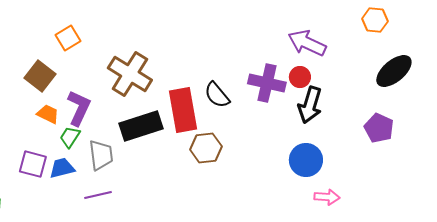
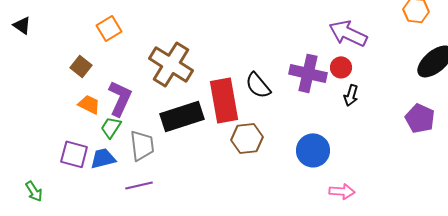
brown square: (40, 76) -> (81, 66), size x0.7
black arrow: (310, 105) -> (351, 95), size x0.6
blue circle: (306, 160) -> (313, 150), moved
pink arrow: (327, 197) -> (342, 191), moved

